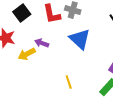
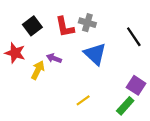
yellow arrow: (27, 54) -> (38, 70), turned 144
yellow line: (69, 82) -> (83, 100), turned 72

